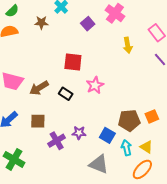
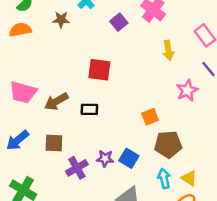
pink star: (95, 85) -> (187, 90), moved
black rectangle: (66, 94) -> (89, 109), turned -32
orange square: (152, 116) -> (150, 117), moved
blue square: (107, 135) -> (129, 158), moved

